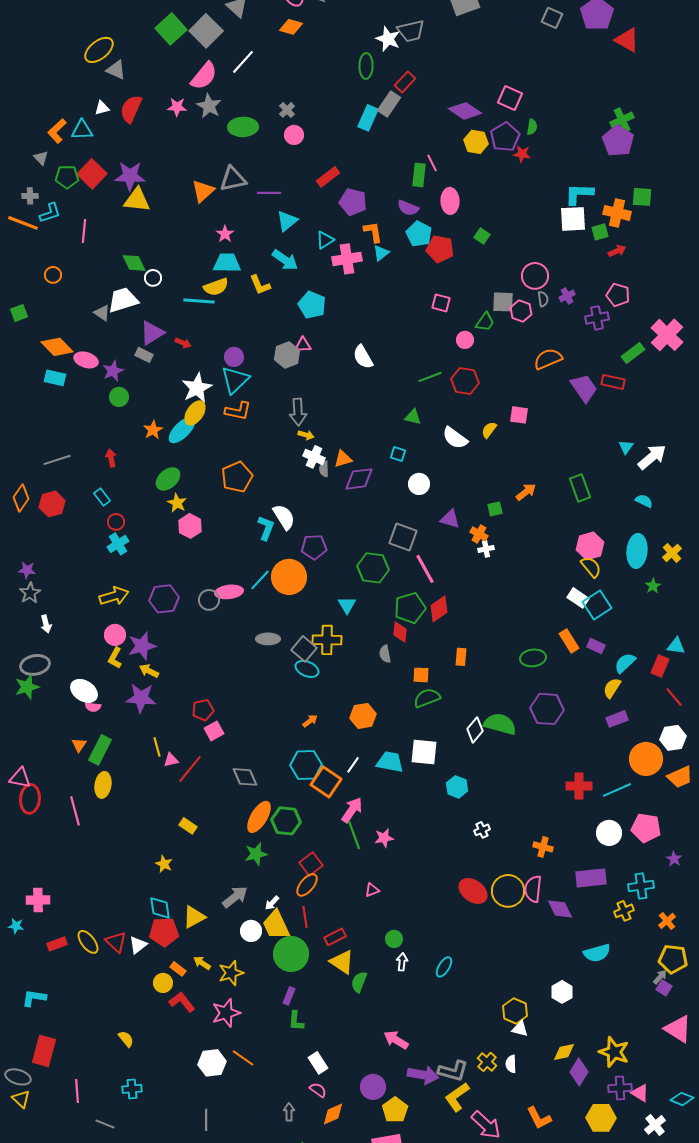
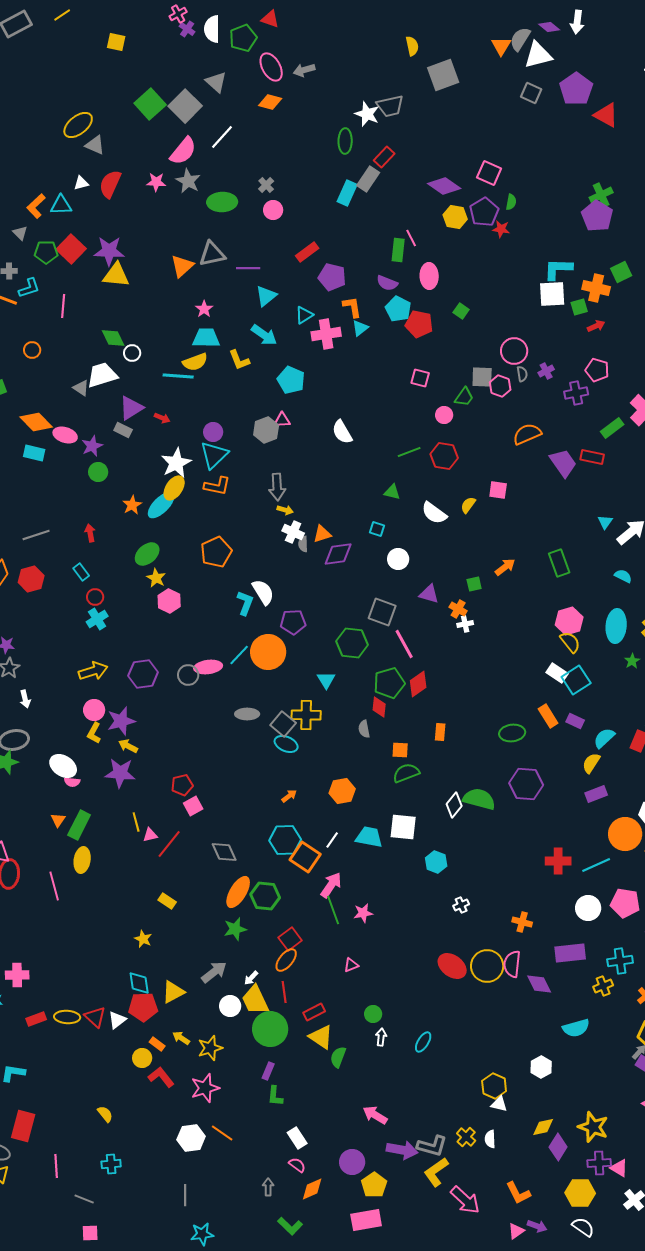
green square: (642, 197) -> (621, 272), turned -30
yellow ellipse: (88, 942) -> (67, 1017), turned -50

